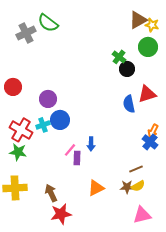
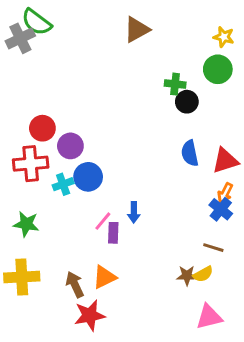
brown triangle: (138, 20) -> (137, 29), moved
green semicircle: (48, 23) -> (37, 22), moved
gray cross: (26, 33) -> (20, 38), moved
green cross: (119, 57) -> (175, 84), turned -32
red circle: (13, 87) -> (42, 128), moved
red triangle: (147, 94) -> (225, 161), moved
red cross: (21, 130) -> (31, 164), moved, turned -35
brown line: (136, 169) -> (213, 248), moved, turned 40
orange triangle: (96, 188) -> (104, 277), moved

